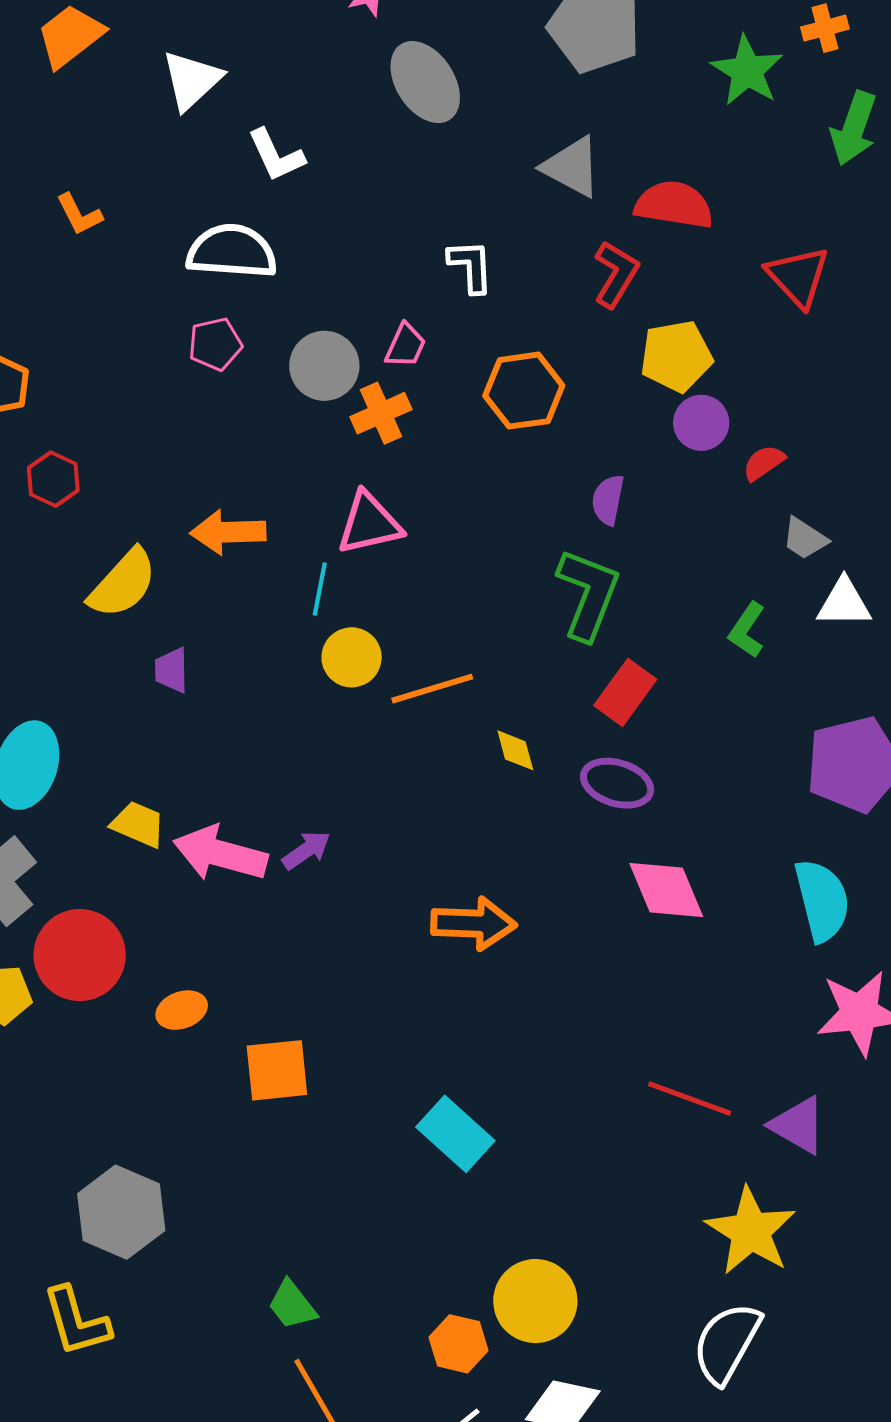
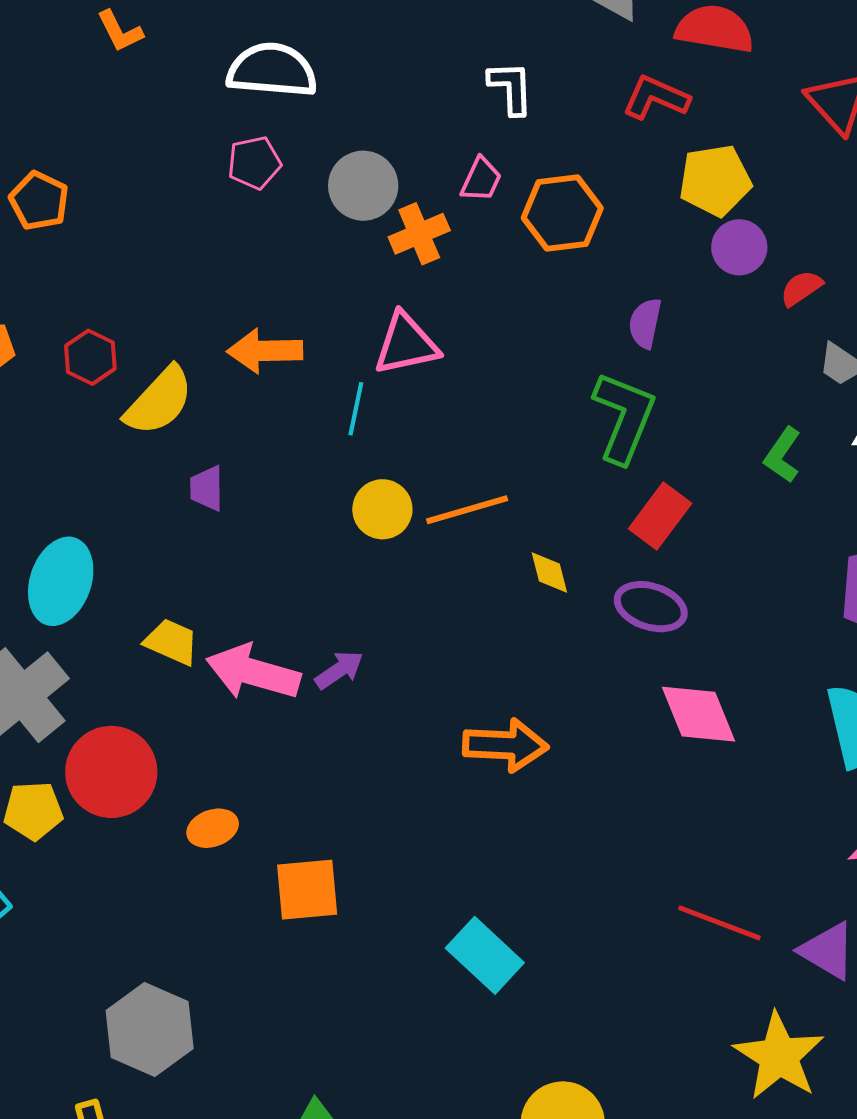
red L-shape: (616, 274) -> (656, 98), turned -98
pink trapezoid: (405, 346) -> (481, 180), moved
red hexagon: (53, 479) -> (90, 357), moved
yellow circle: (352, 657) -> (382, 509), moved

